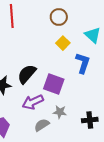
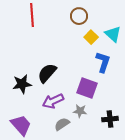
yellow square: (63, 43) -> (91, 37), moved
purple square: (54, 84) -> (87, 88), moved

